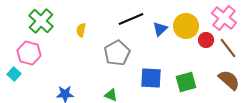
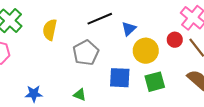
yellow circle: (186, 26) -> (146, 51), moved
yellow semicircle: (81, 30) -> (50, 30), size x1.5

